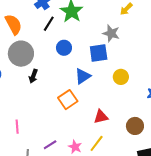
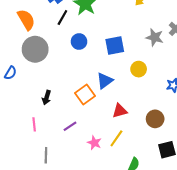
gray star: (111, 33) -> (155, 37), moved
black arrow: (33, 76) -> (47, 98), moved
blue triangle: (83, 76) -> (105, 81), moved
purple line: (50, 145) -> (70, 126), moved

